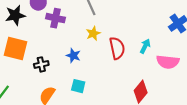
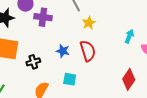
yellow star: (93, 33) -> (89, 23), moved
red semicircle: (117, 48) -> (88, 51), moved

